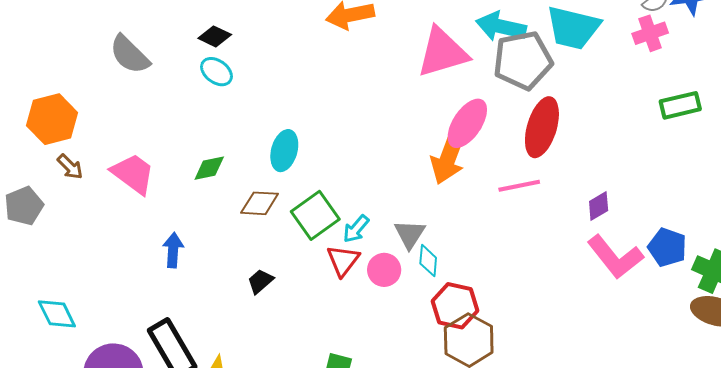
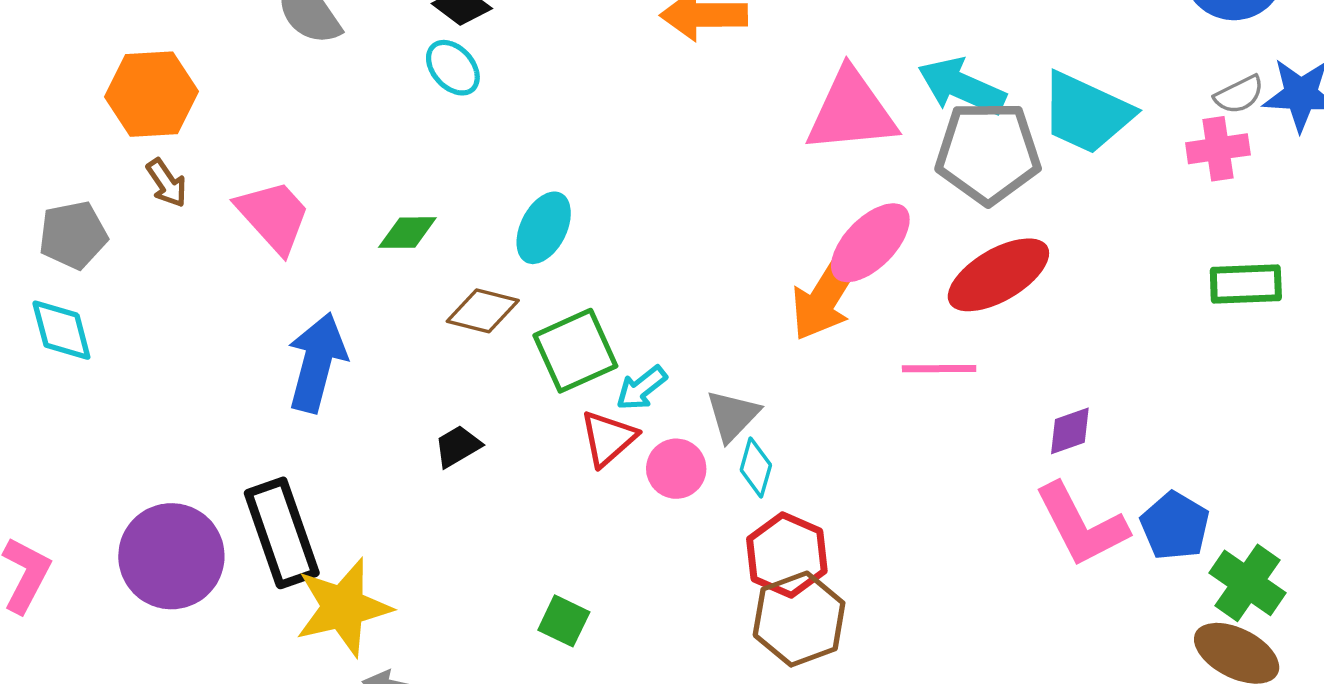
red ellipse: (542, 127) -> (998, 275), turned 32
blue arrow: (173, 250) -> (317, 363), size x1.6
cyan diamond: (57, 314) -> (61, 330), moved

